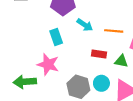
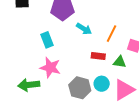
orange line: (114, 31) -> (111, 34), turned -66
cyan rectangle: (56, 37) -> (47, 40), moved

